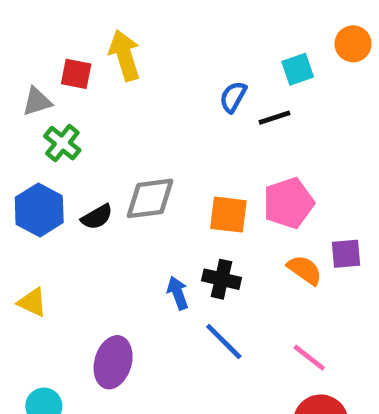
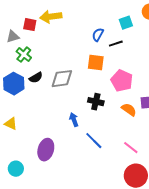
yellow arrow: (125, 55) -> (51, 17), turned -80
pink pentagon: (288, 203) -> (122, 81), turned -30
orange square: (228, 215) -> (96, 63), moved
black semicircle: (97, 217) -> (36, 78), moved
black cross: (222, 279) -> (96, 102), moved

